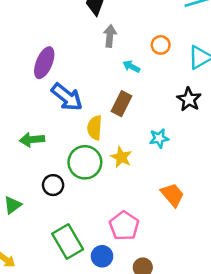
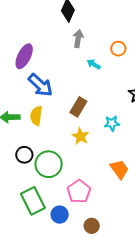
brown rectangle: (122, 104) -> (78, 107), moved
yellow semicircle: (95, 128) -> (36, 116), moved
green circle: (85, 162) -> (49, 164), moved

